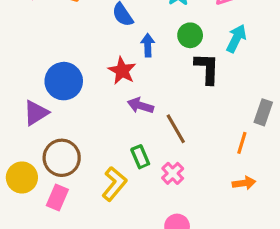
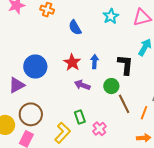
green circle: (190, 35) -> (111, 86), moved
blue arrow: (148, 45) -> (95, 61), moved
brown line: (176, 129) -> (124, 104), moved

